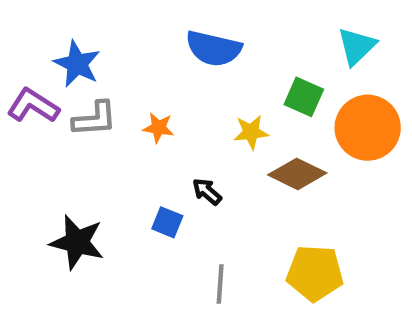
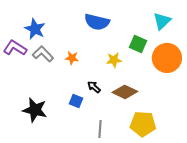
gray L-shape: (95, 119) -> (43, 54), turned -130
brown diamond: (297, 174) -> (125, 92), moved

